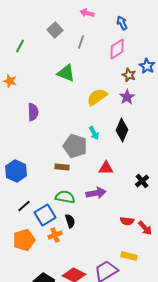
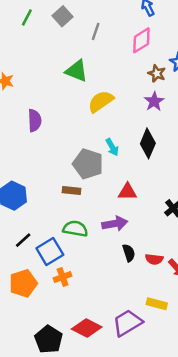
green line: (20, 46) -> (27, 17), moved
yellow semicircle: (97, 97) -> (101, 101), moved
black semicircle: (70, 221) -> (129, 253), moved

